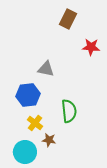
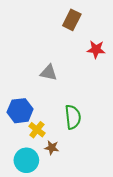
blue hexagon: (28, 95) -> (20, 111), moved

